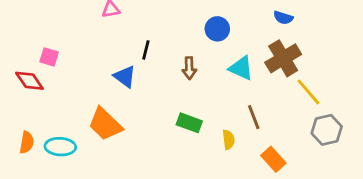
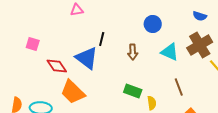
blue triangle: (125, 77) -> (87, 58), size x1.4
red diamond: (29, 81) -> (57, 66), moved
yellow semicircle: (229, 140) -> (152, 103), moved

